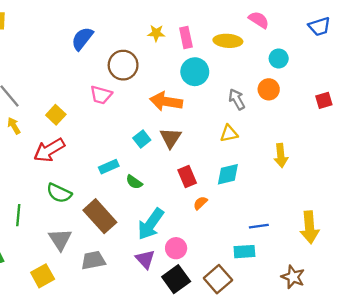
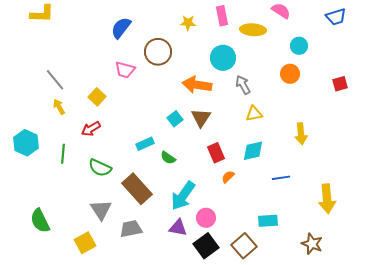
pink rectangle: (186, 38) -> (222, 16), moved
pink trapezoid: (101, 95) -> (125, 70), moved
gray arrow: (237, 99) -> (243, 85), moved
red arrow: (49, 150) -> (91, 129), size x0.7
green line: (18, 215) -> (63, 154), moved
blue line: (259, 226) -> (281, 178), moved
purple triangle: (145, 259) -> (178, 228), turned -36

